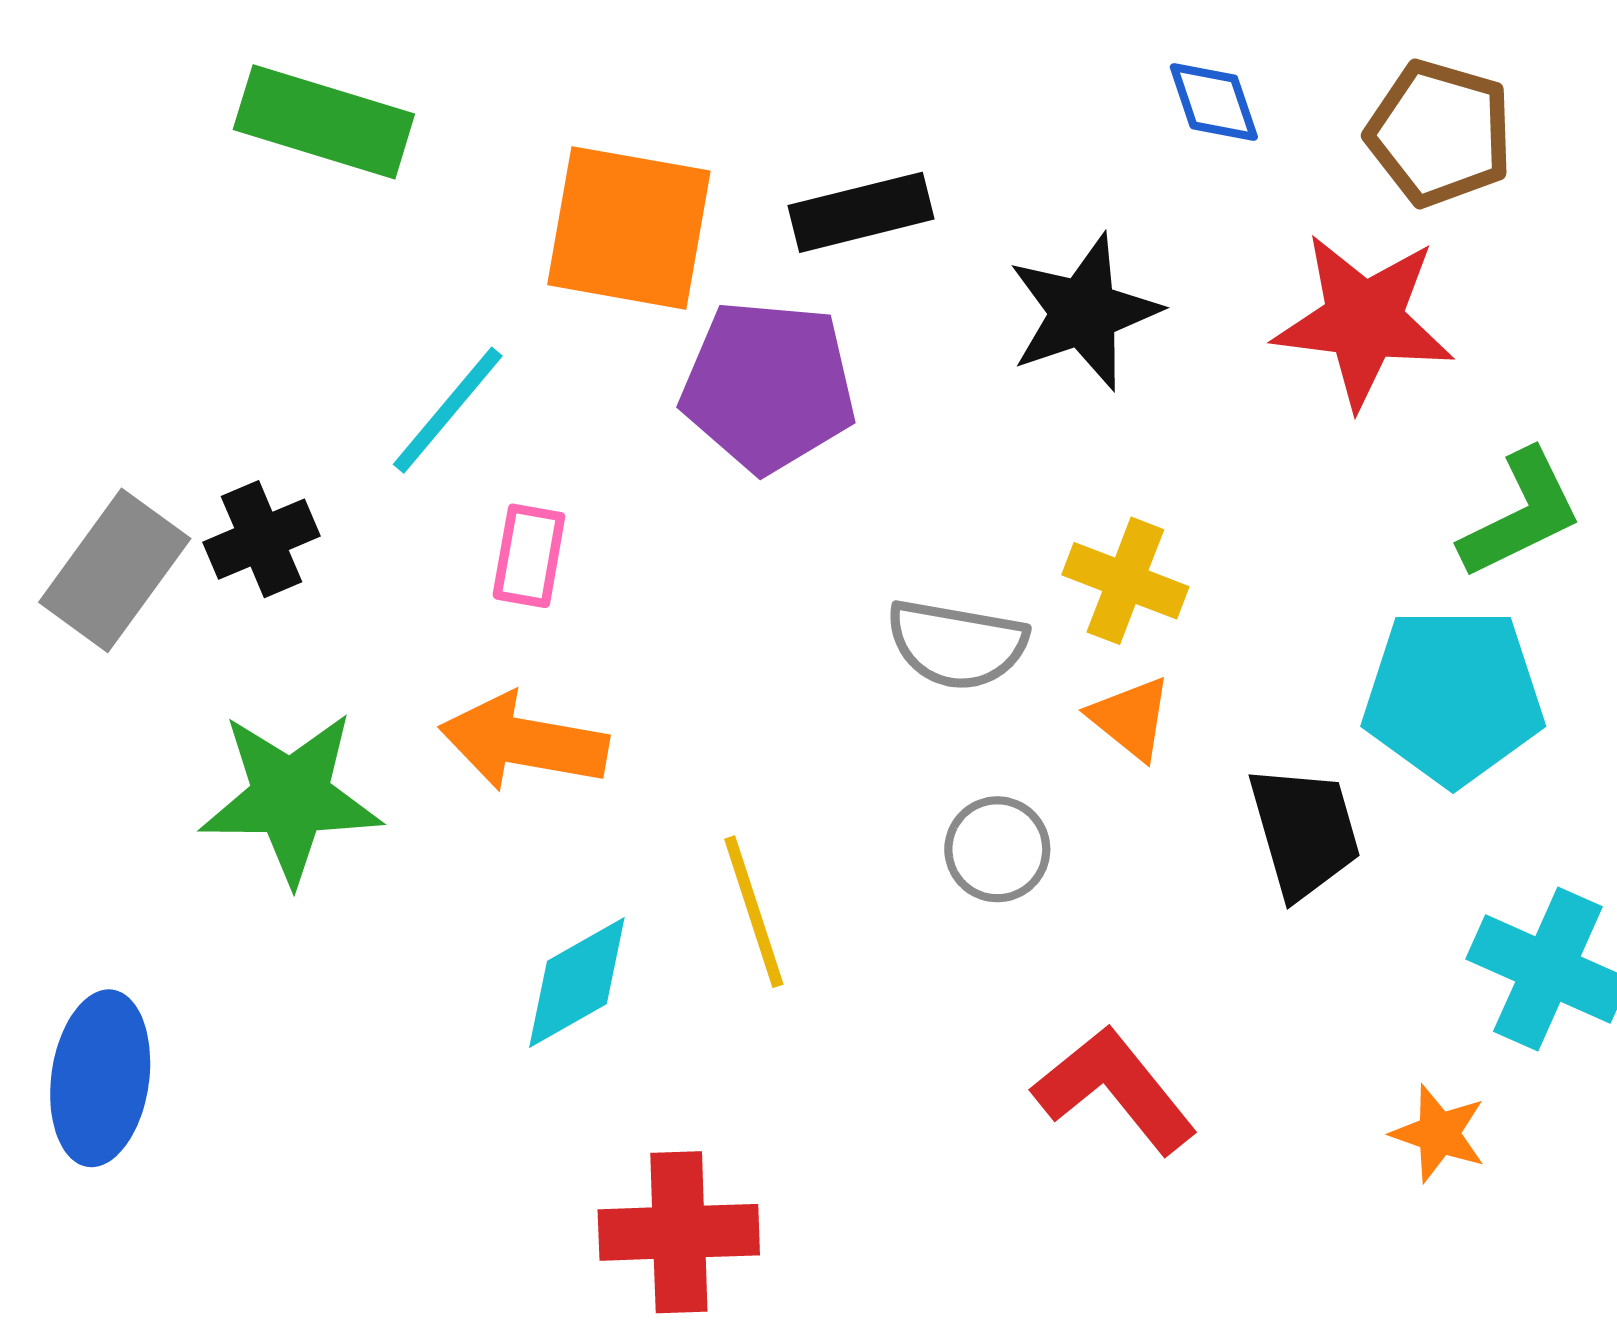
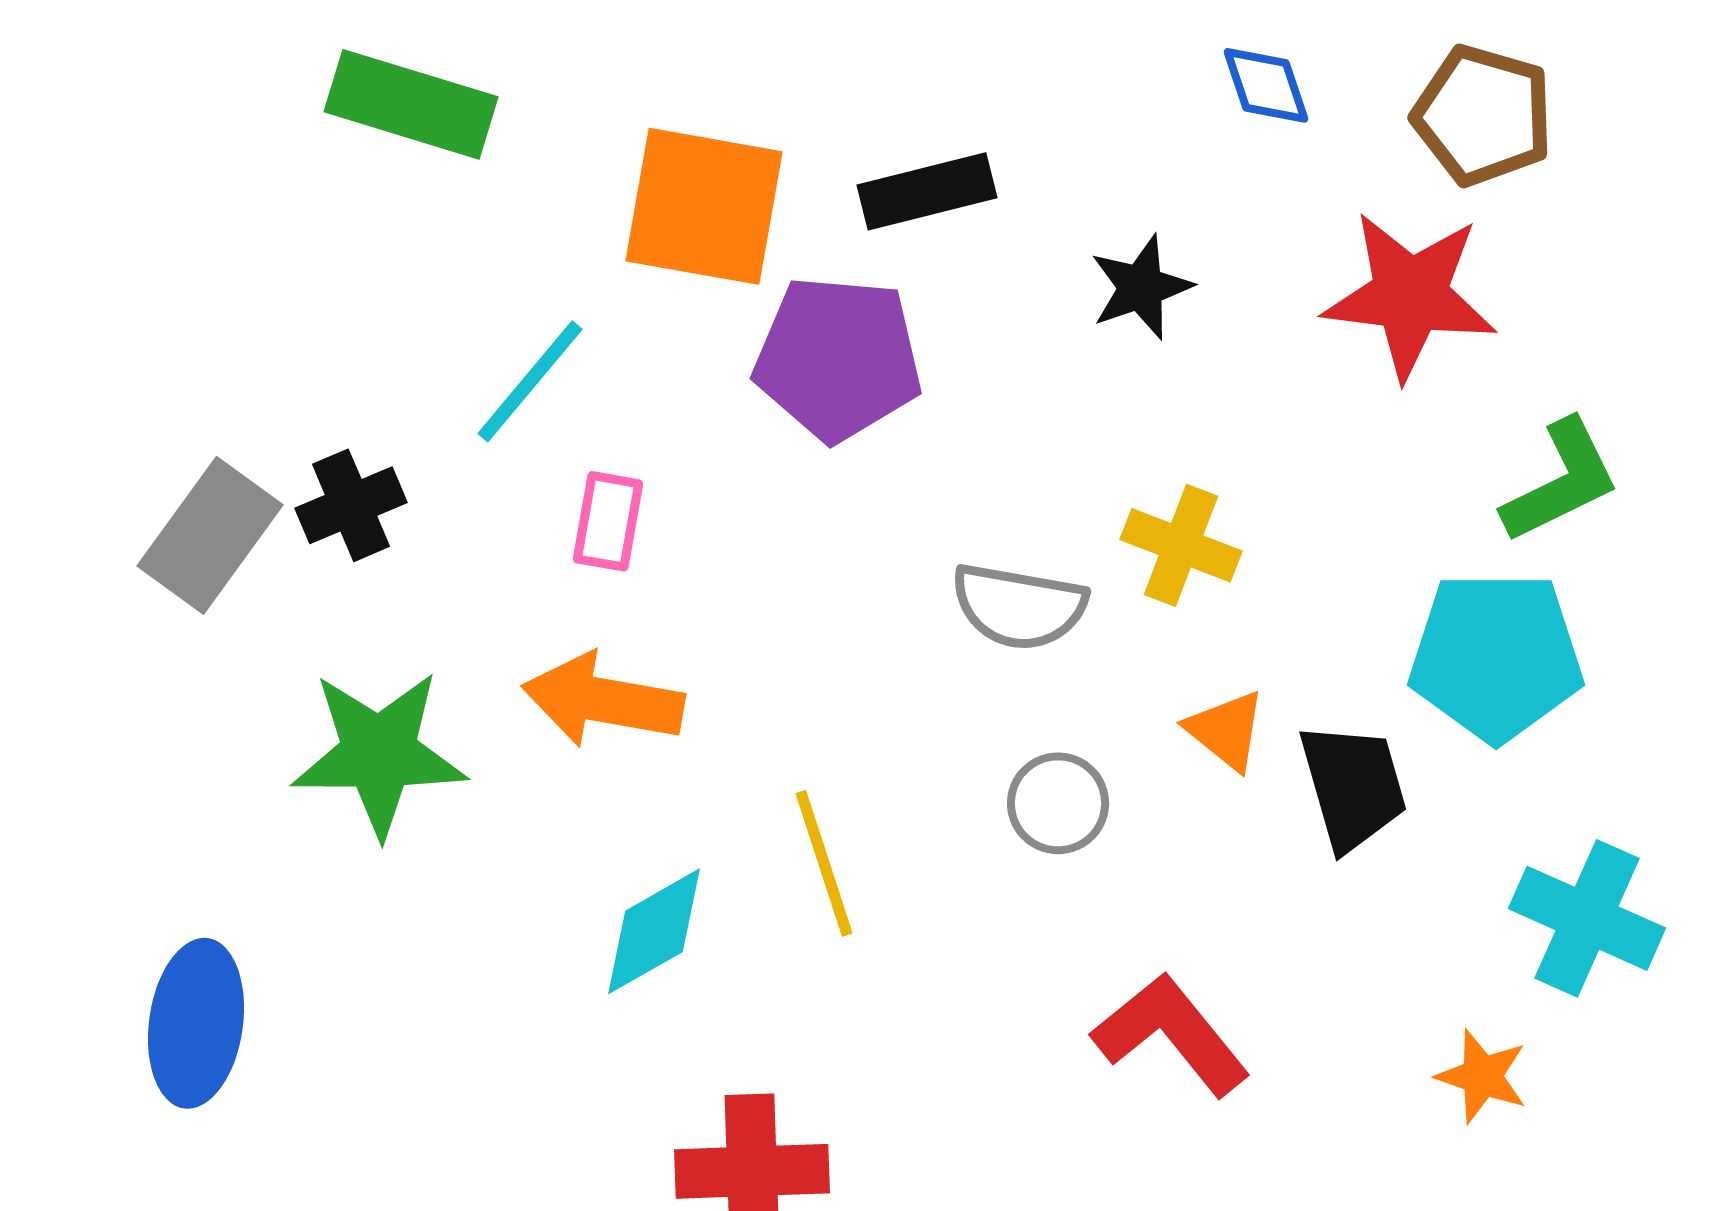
black star: (1084, 312) -> (1141, 287), size x0.7
orange triangle: (1131, 718) -> (1226, 730), moved

